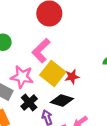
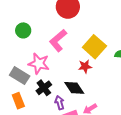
yellow square: (53, 74) -> (94, 47), moved
black diamond: (62, 101) -> (74, 88), turned 35

